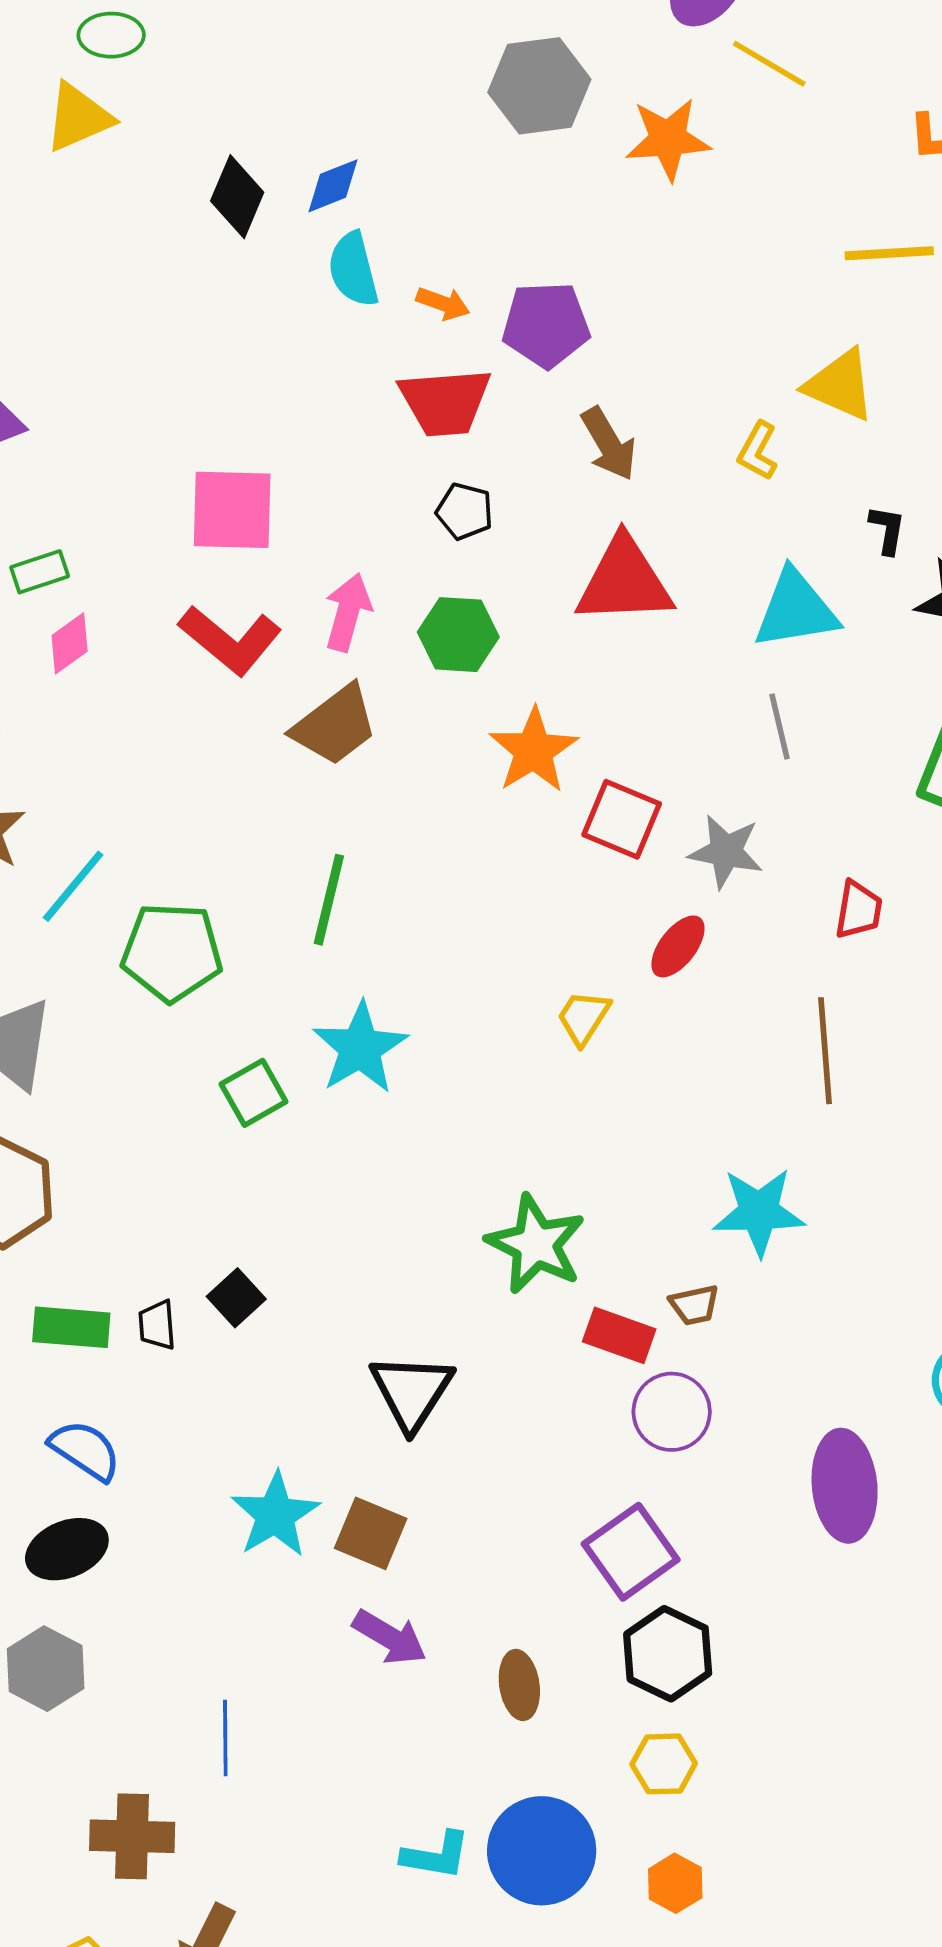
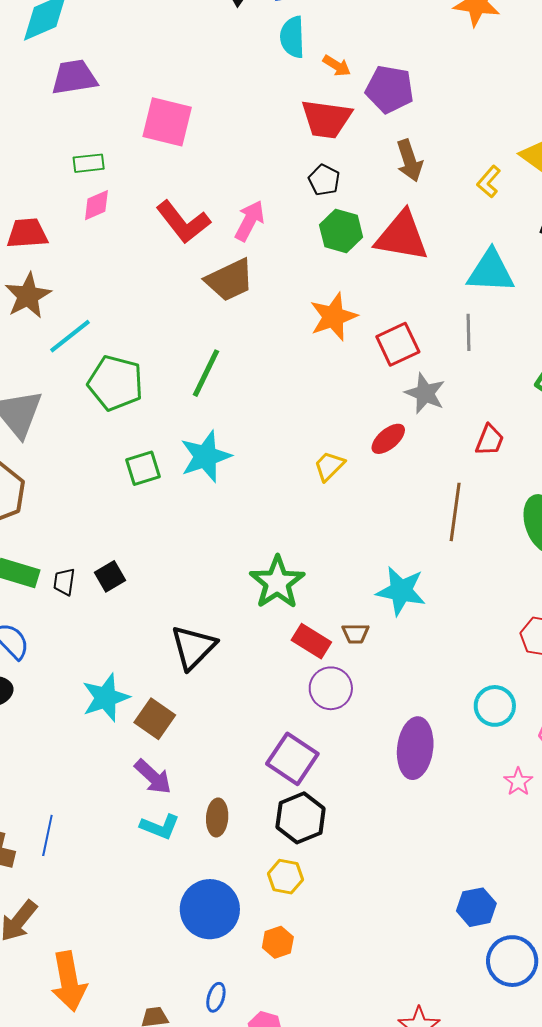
pink square: (232, 510) -> (167, 122), moved
green hexagon: (458, 635) -> (341, 231), moved
red square: (622, 819) -> (398, 344), moved, turned 30
purple square: (631, 1552) -> (292, 759), turned -33
blue line: (225, 1738) -> (47, 835), moved
cyan L-shape: (436, 1855) -> (160, 827), moved

